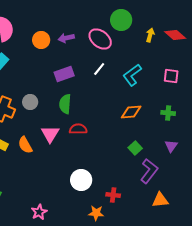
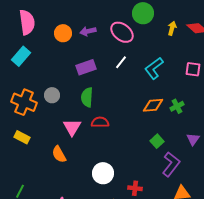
green cross: (168, 113) -> (177, 106), moved, turned -32
orange semicircle: (25, 145) -> (59, 154), moved

